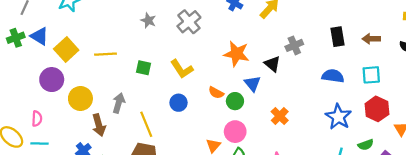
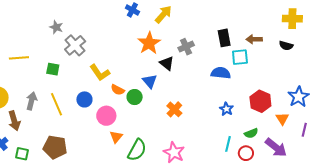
gray cross: (189, 22) -> (75, 45), moved
orange star: (236, 54) -> (149, 43), moved, turned 30
yellow L-shape: (182, 69) -> (100, 73), moved
cyan square: (371, 75) -> (240, 57), moved
blue star: (338, 117) -> (226, 109), size x0.6
yellow line: (146, 124) -> (56, 104), moved
pink circle: (235, 132) -> (106, 116), moved

